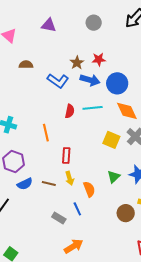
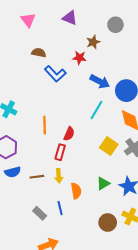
red star: (99, 59) -> (79, 58), moved
brown star: (77, 63) -> (93, 42), moved
blue L-shape: (58, 81) -> (55, 74), moved
cyan line: (93, 108) -> (97, 110), turned -66
red semicircle: (70, 111) -> (69, 134), moved
brown line: (49, 183) -> (37, 177), turned -32

